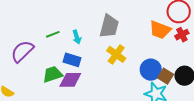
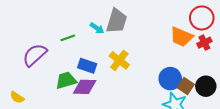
gray trapezoid: (109, 26) -> (117, 21), moved
cyan arrow: (77, 37) -> (97, 28), moved, turned -40
yellow cross: (116, 54) -> (119, 60), moved

